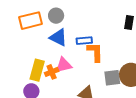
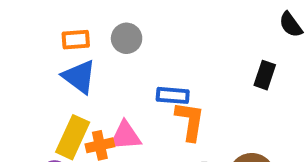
orange rectangle: (31, 21) -> (76, 40), size x0.6
blue triangle: (58, 37) -> (79, 77), moved

